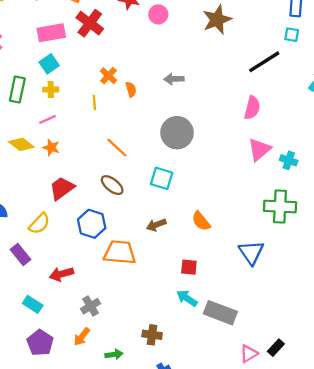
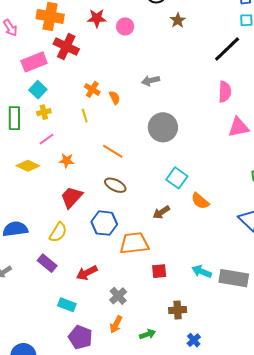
brown star: (217, 20) -> (178, 20), size x0.6
orange star: (51, 147) -> (67, 161), moved
pink triangle: (259, 149) -> (239, 127), turned 40
cyan square: (162, 178) -> (177, 178), moved, turned 30
red square: (189, 267) -> (159, 271), moved

